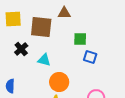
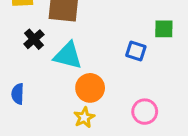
green square: (80, 39) -> (164, 29), moved
cyan triangle: (44, 60) -> (68, 55), size x1.5

